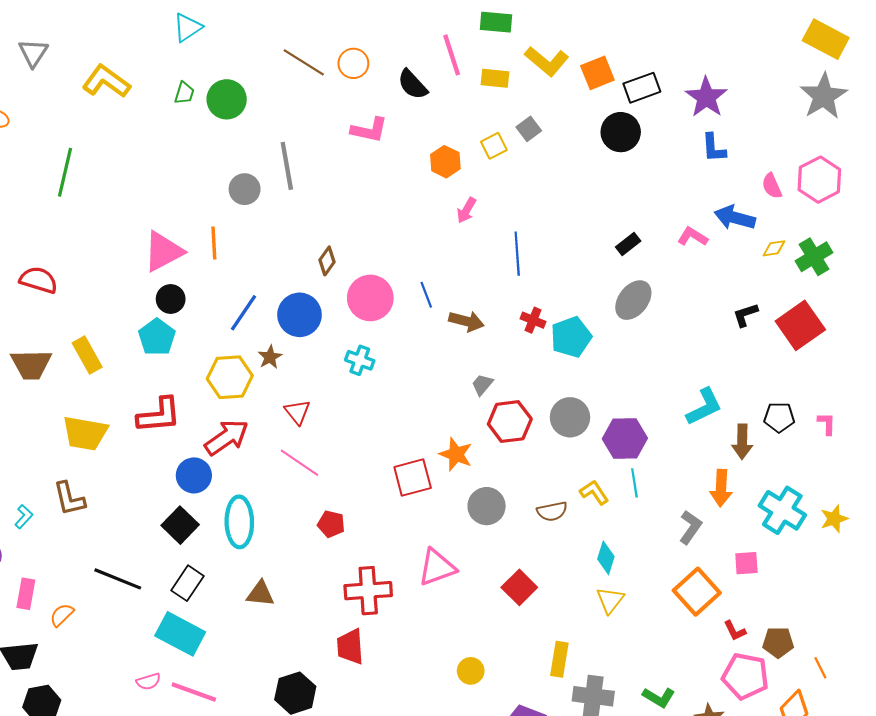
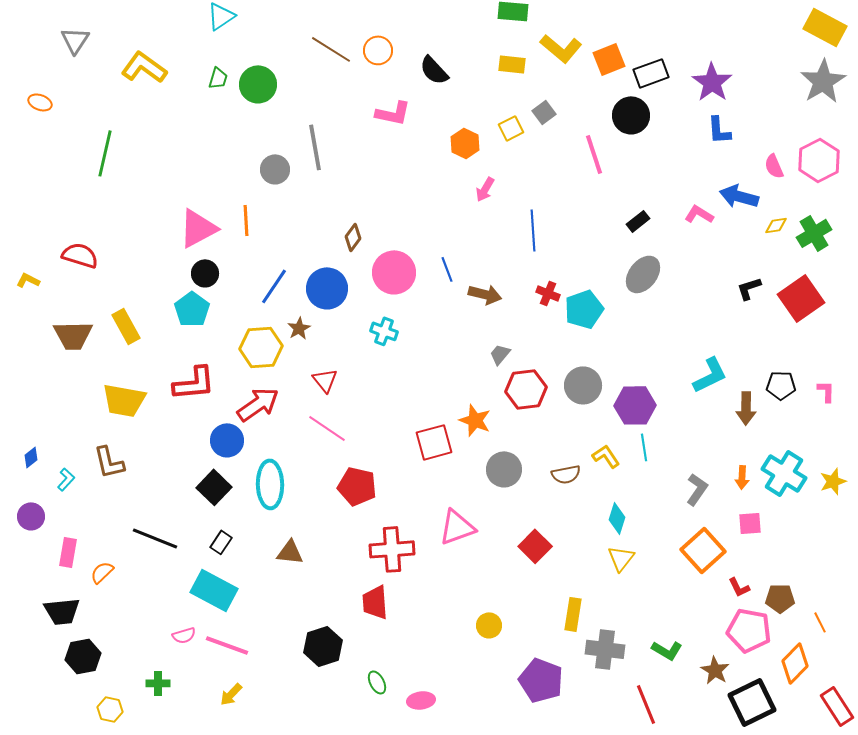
pink line: (452, 55) -> (594, 154), moved
orange arrow: (721, 488) -> (742, 477), moved, size x0.7
red pentagon: (331, 524) -> (357, 486), size x1.5
black rectangle: (188, 583) -> (221, 542), size x0.7

